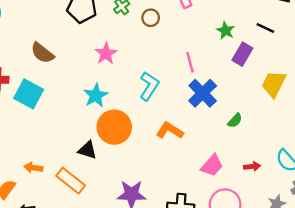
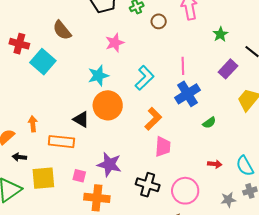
green star: (226, 31) -> (220, 34), moved
orange L-shape: (170, 131) -> (153, 119), turned 90
pink trapezoid: (212, 166) -> (163, 147), moved, turned -50
orange arrow: (33, 168) -> (33, 124), turned 63
orange rectangle: (71, 181) -> (61, 142), turned -45

